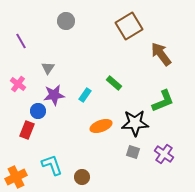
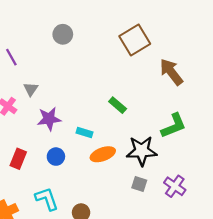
gray triangle: (48, 68) -> (31, 89), moved
cyan rectangle: (85, 95) -> (84, 133), moved, turned 72
blue circle: (38, 111) -> (56, 157), moved

